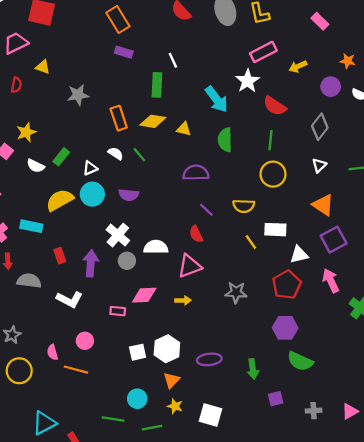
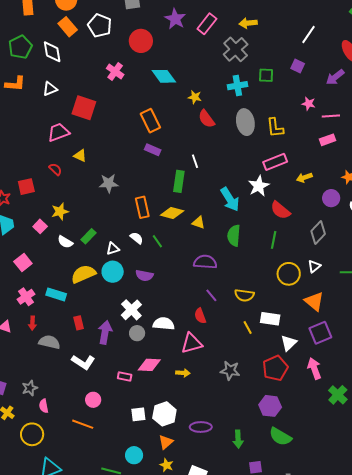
pink rectangle: (320, 21) -> (327, 140), turned -70
red semicircle: (16, 85) -> (55, 169), turned -64
yellow circle: (273, 174) -> (289, 274), moved
white triangle: (299, 255) -> (289, 343), turned -36
pink semicircle: (52, 352) -> (44, 406), moved
yellow circle: (19, 371) -> (32, 434), moved

